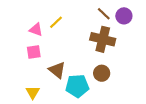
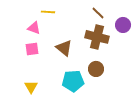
purple circle: (124, 16) -> (123, 25), moved
yellow line: (56, 22) -> (48, 12), moved, turned 48
brown triangle: (57, 70) -> (64, 48), moved

